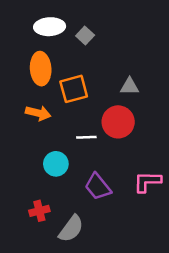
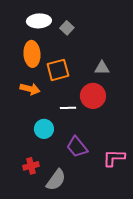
pink L-shape: (147, 182) -> (114, 158), moved

